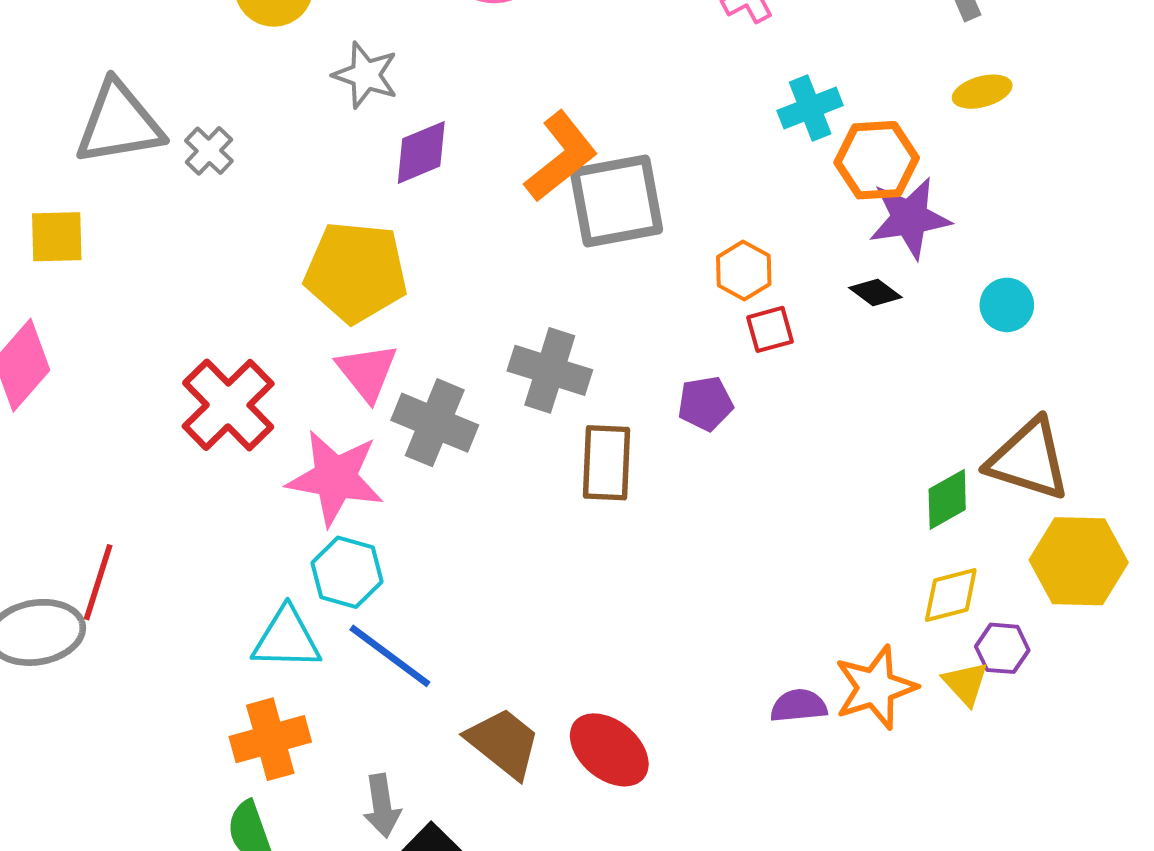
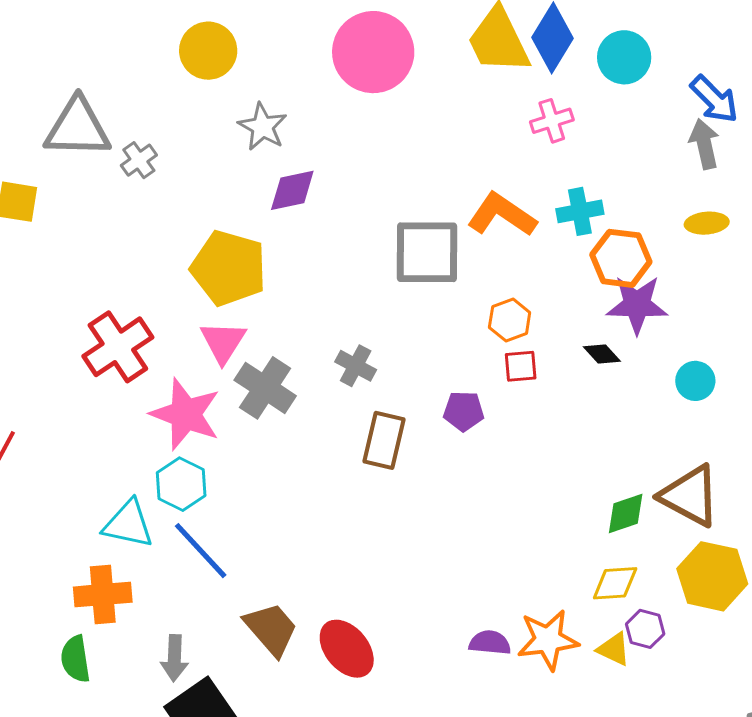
orange L-shape: (561, 157) -> (502, 215), moved, turned -118
gray cross: (550, 370) -> (356, 366), size x0.7
yellow triangle: (966, 683) -> (614, 649), turned -33

